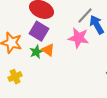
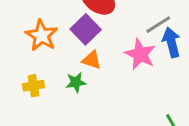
orange triangle: (48, 50) -> (92, 60), turned -32
green star: (36, 52) -> (76, 82), moved

